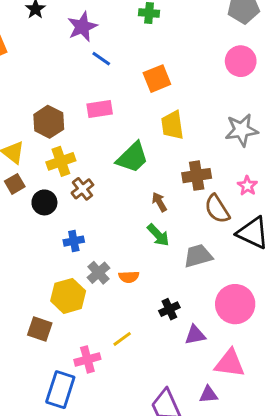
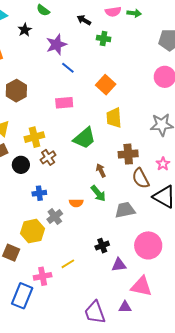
orange square: (157, 79) -> (106, 85), turned -30
brown hexagon: (49, 122) -> (16, 91), moved
orange semicircle: (129, 277) -> (76, 203), moved

